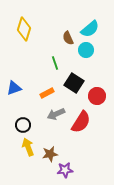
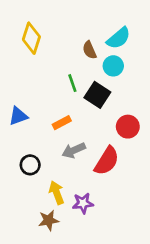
black square: (74, 83) -> (97, 95), moved
yellow arrow: (28, 147) -> (57, 193), moved
brown star: (50, 154) -> (49, 220), moved
purple star: (65, 170) -> (83, 203), moved

